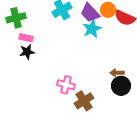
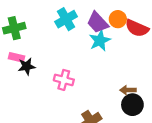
pink rectangle: (26, 38) -> (17, 57), moved
pink cross: (66, 85) -> (64, 80), moved

